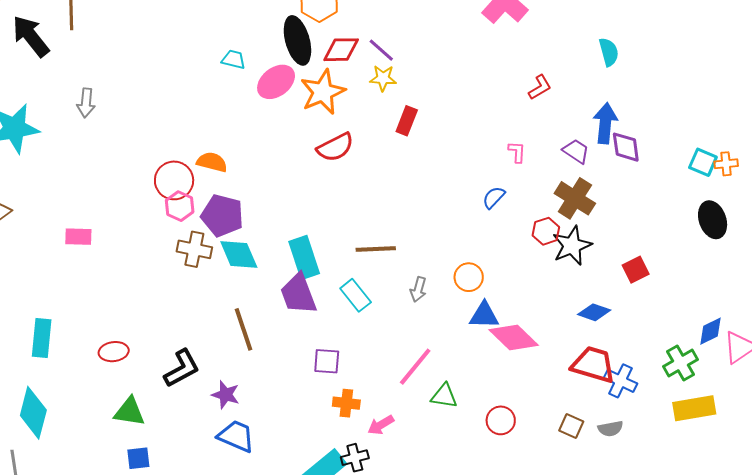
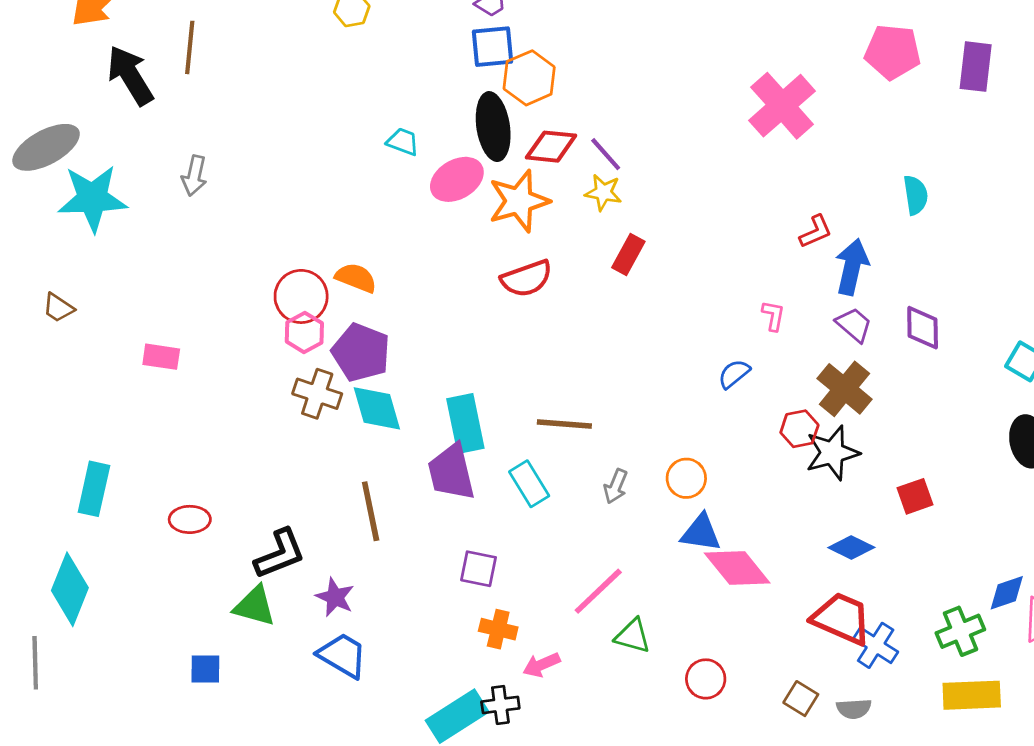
blue arrow: (605, 123) -> (852, 267), moved
green triangle: (129, 412) -> (255, 606), moved

